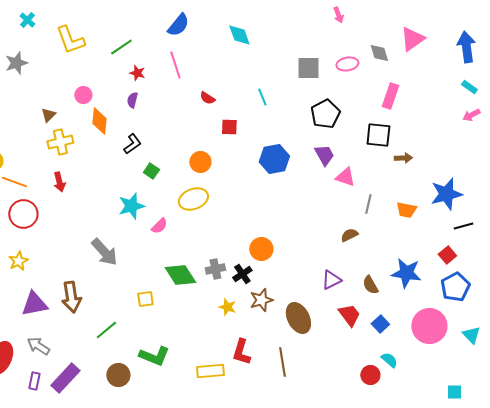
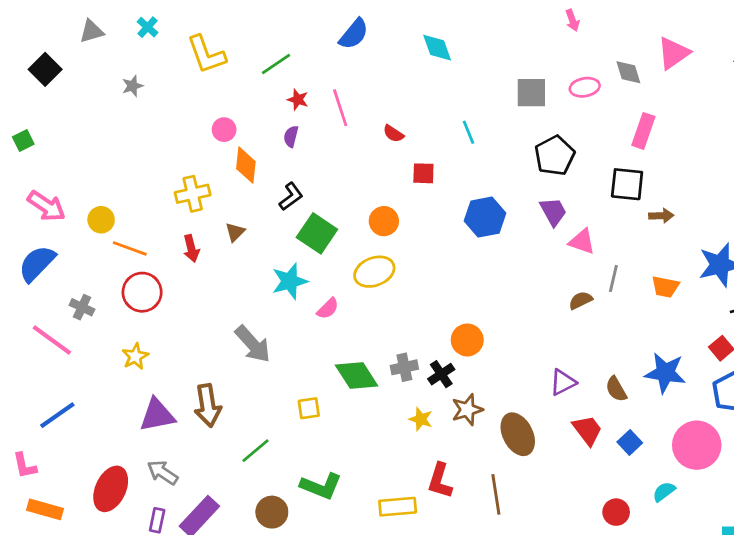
gray star: (16, 63) -> (133, 86), size x0.7
pink line: (175, 65) -> (340, 108), moved
brown triangle: (48, 115) -> (235, 232), moved
green square: (151, 171) -> (317, 233), size x1.8
brown semicircle: (349, 235) -> (581, 300), moved
cyan semicircle: (389, 360) -> (664, 492), moved, turned -78

